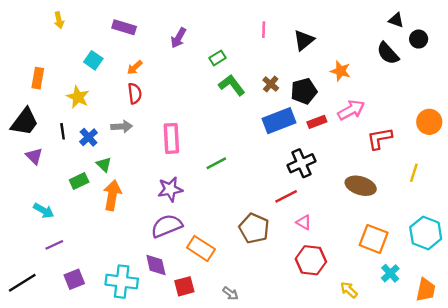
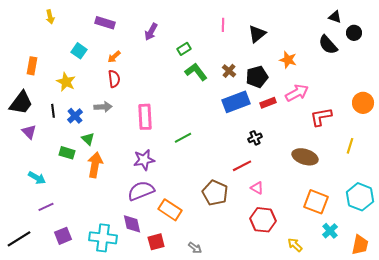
black cross: (301, 163) -> (255, 138), size x0.6
green rectangle: (79, 181) -> (67, 153), turned 42

